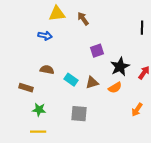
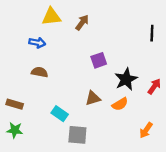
brown arrow: (83, 19) -> (82, 22), turned 72
brown semicircle: (47, 70) -> (40, 72), moved
cyan rectangle: (71, 80) -> (60, 114), moved
green star: (39, 110) -> (15, 130), moved

